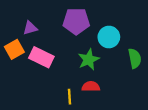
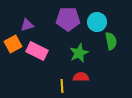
cyan circle: (109, 37) -> (97, 22), moved
green semicircle: (135, 58) -> (111, 41), moved

